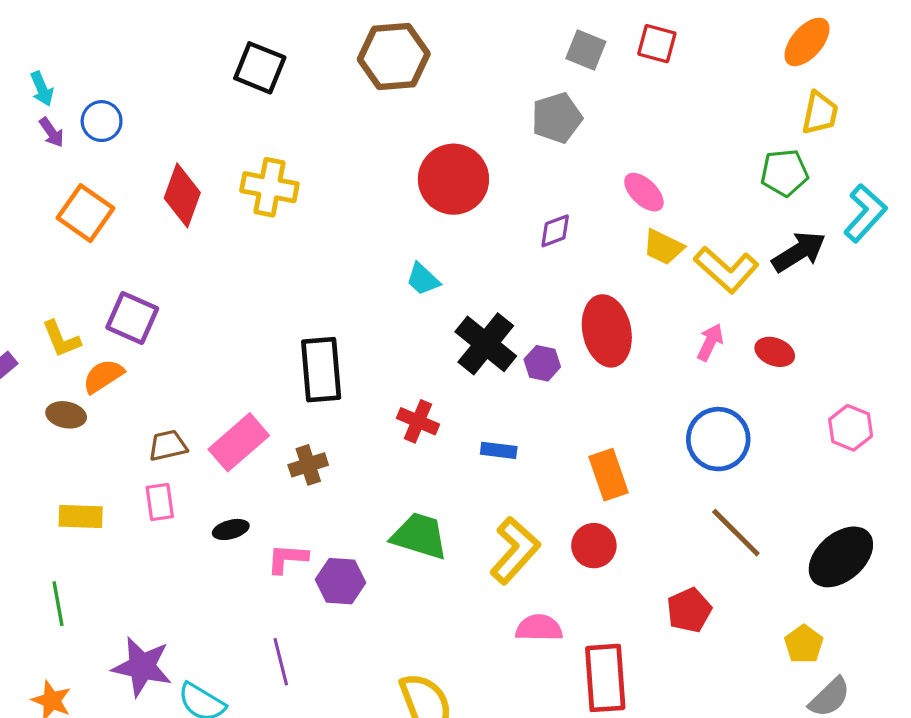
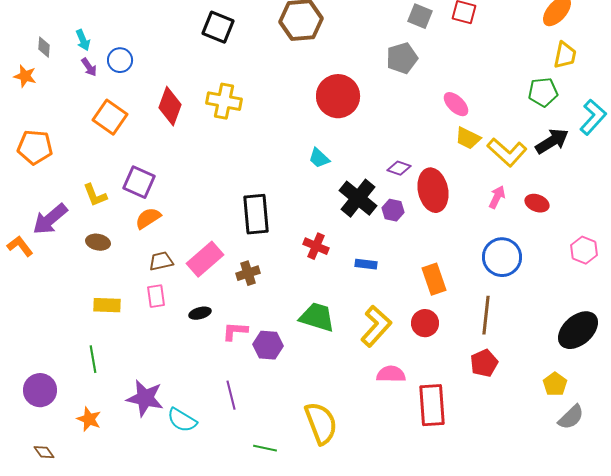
purple diamond: (555, 231) -> (399, 168), moved, turned 40
orange semicircle: (103, 376) -> (148, 218), moved
brown line: (736, 533) -> (486, 315), moved, turned 51

